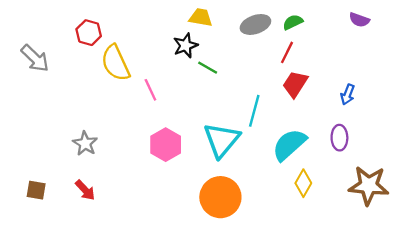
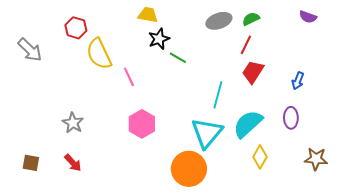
yellow trapezoid: (201, 17) -> (148, 15), moved
cyan triangle: (222, 140) -> (207, 133), moved
brown star: (369, 185) -> (316, 159), size x0.7

